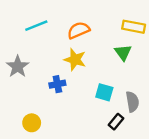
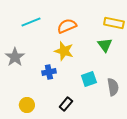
cyan square: (104, 92) -> (89, 79), turned -35
black rectangle: (116, 122) -> (66, 104), moved

